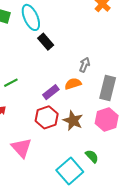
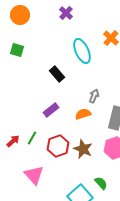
cyan ellipse: (31, 17) -> (82, 51), moved
green line: (11, 83) -> (32, 138), moved, turned -32
purple rectangle: (51, 92) -> (51, 110), moved

